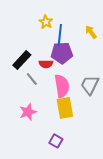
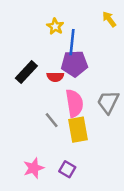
yellow arrow: (91, 32) -> (109, 19), moved
gray line: (32, 79) -> (52, 120), moved
pink star: (28, 112) -> (34, 168), moved

